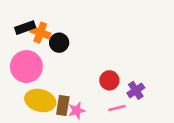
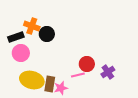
black rectangle: (25, 28) -> (16, 37), moved
pink circle: (26, 67) -> (21, 53), size x0.7
pink line: (117, 108) -> (78, 75), moved

